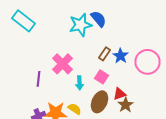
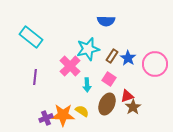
blue semicircle: (98, 19) -> (106, 21), turned 132
cyan rectangle: (24, 21) -> (31, 37), moved
cyan star: (80, 25) -> (88, 49), moved
purple line: (38, 79) -> (35, 77), moved

